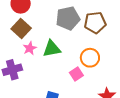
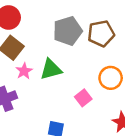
orange circle: (90, 58) -> (111, 78), moved

